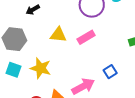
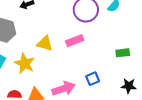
yellow triangle: (58, 35) -> (45, 44), moved

